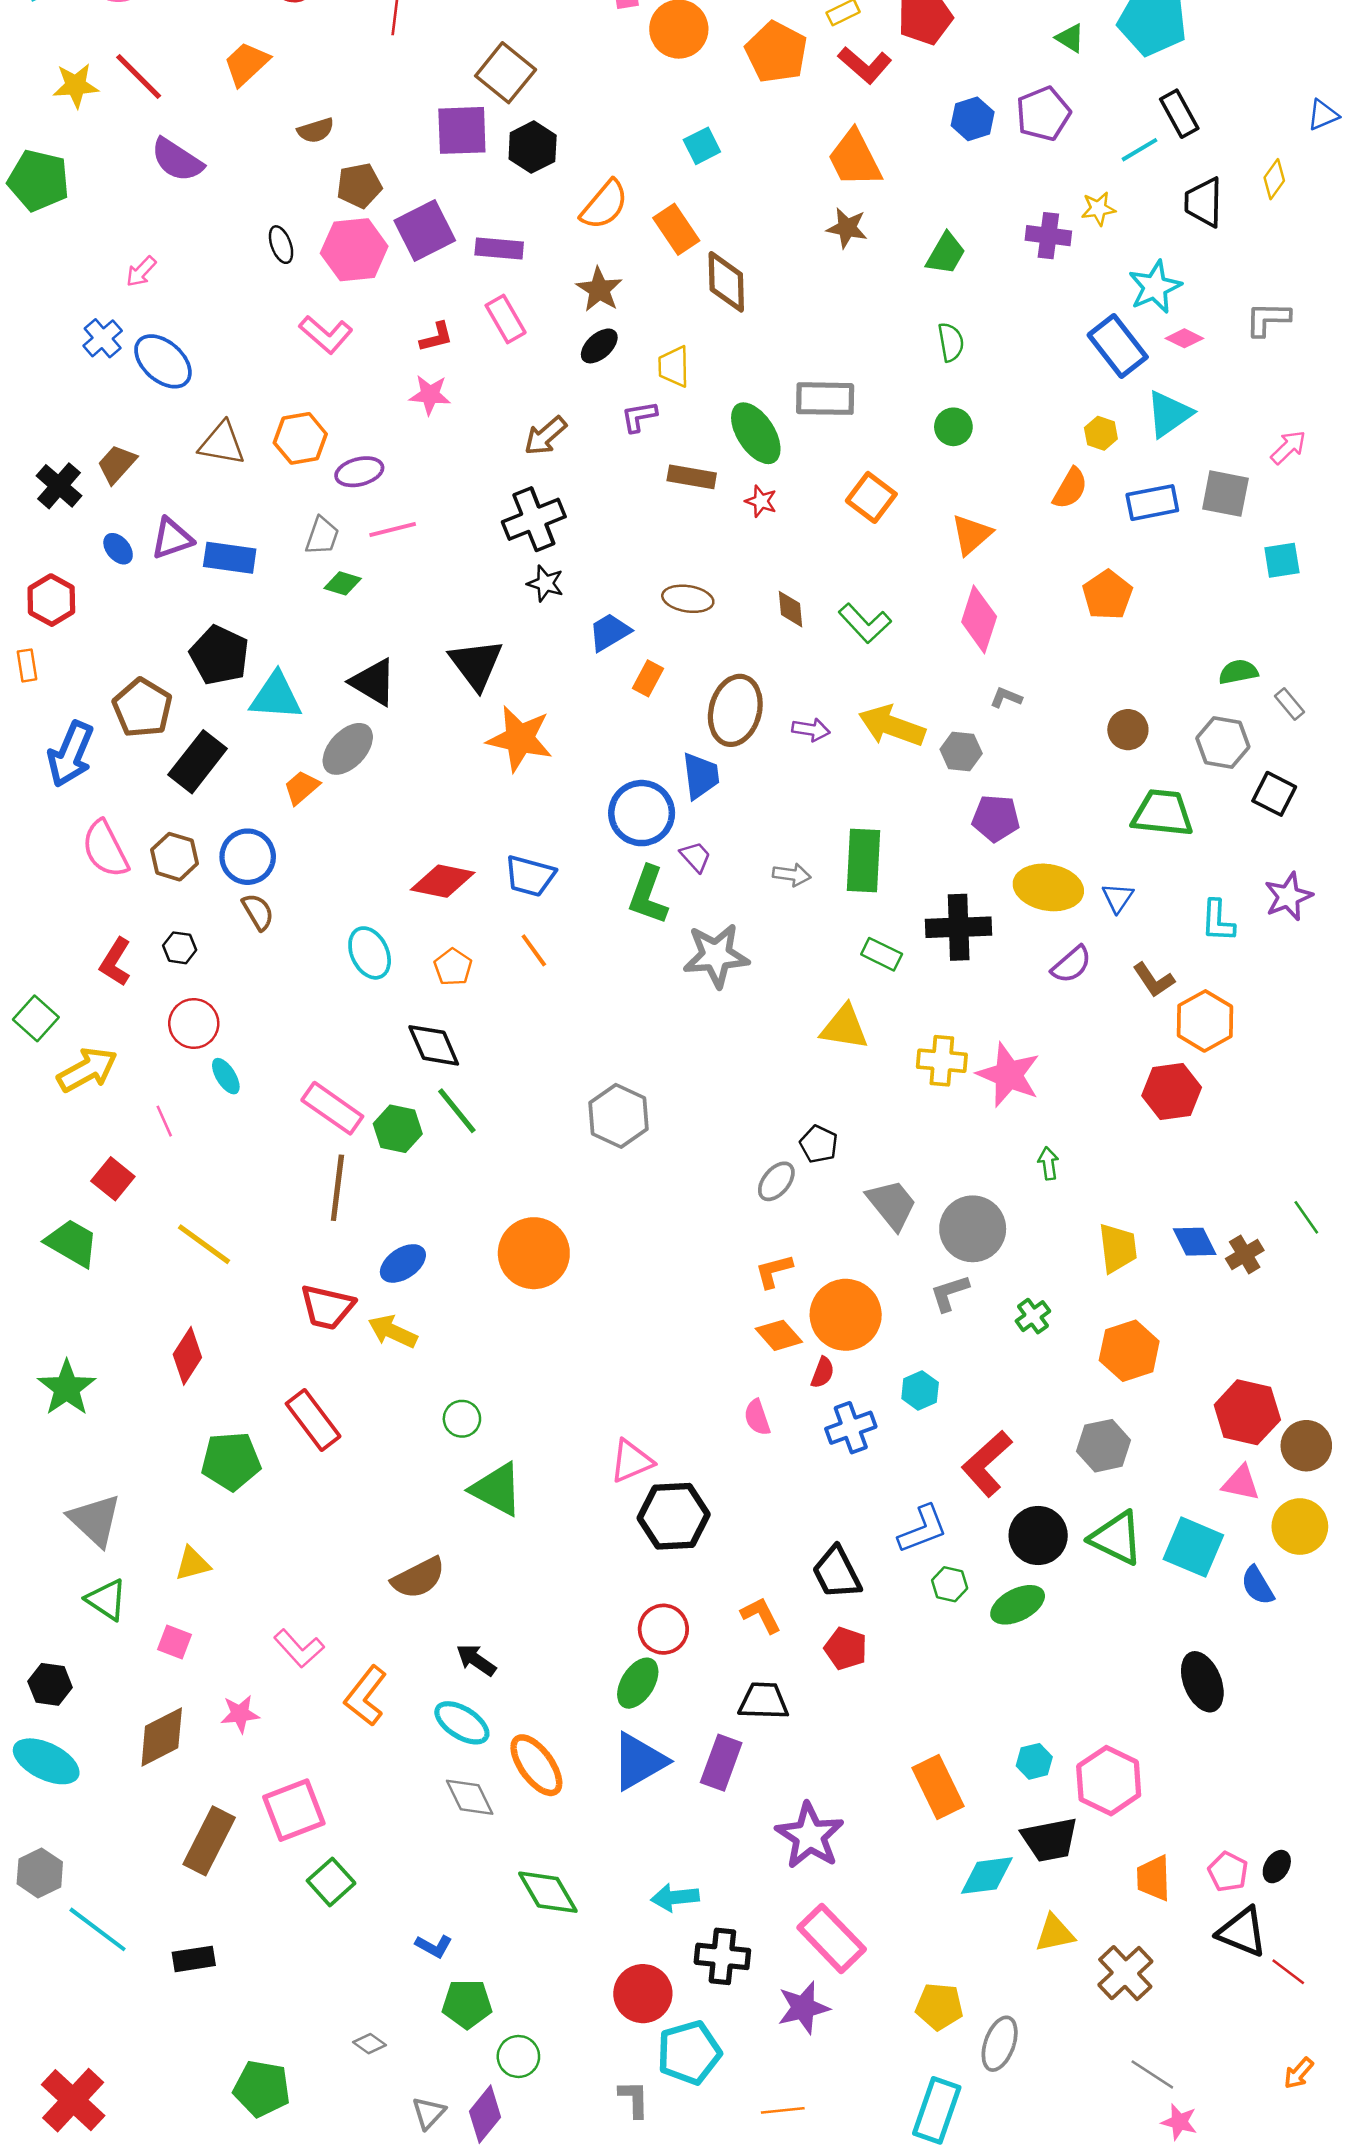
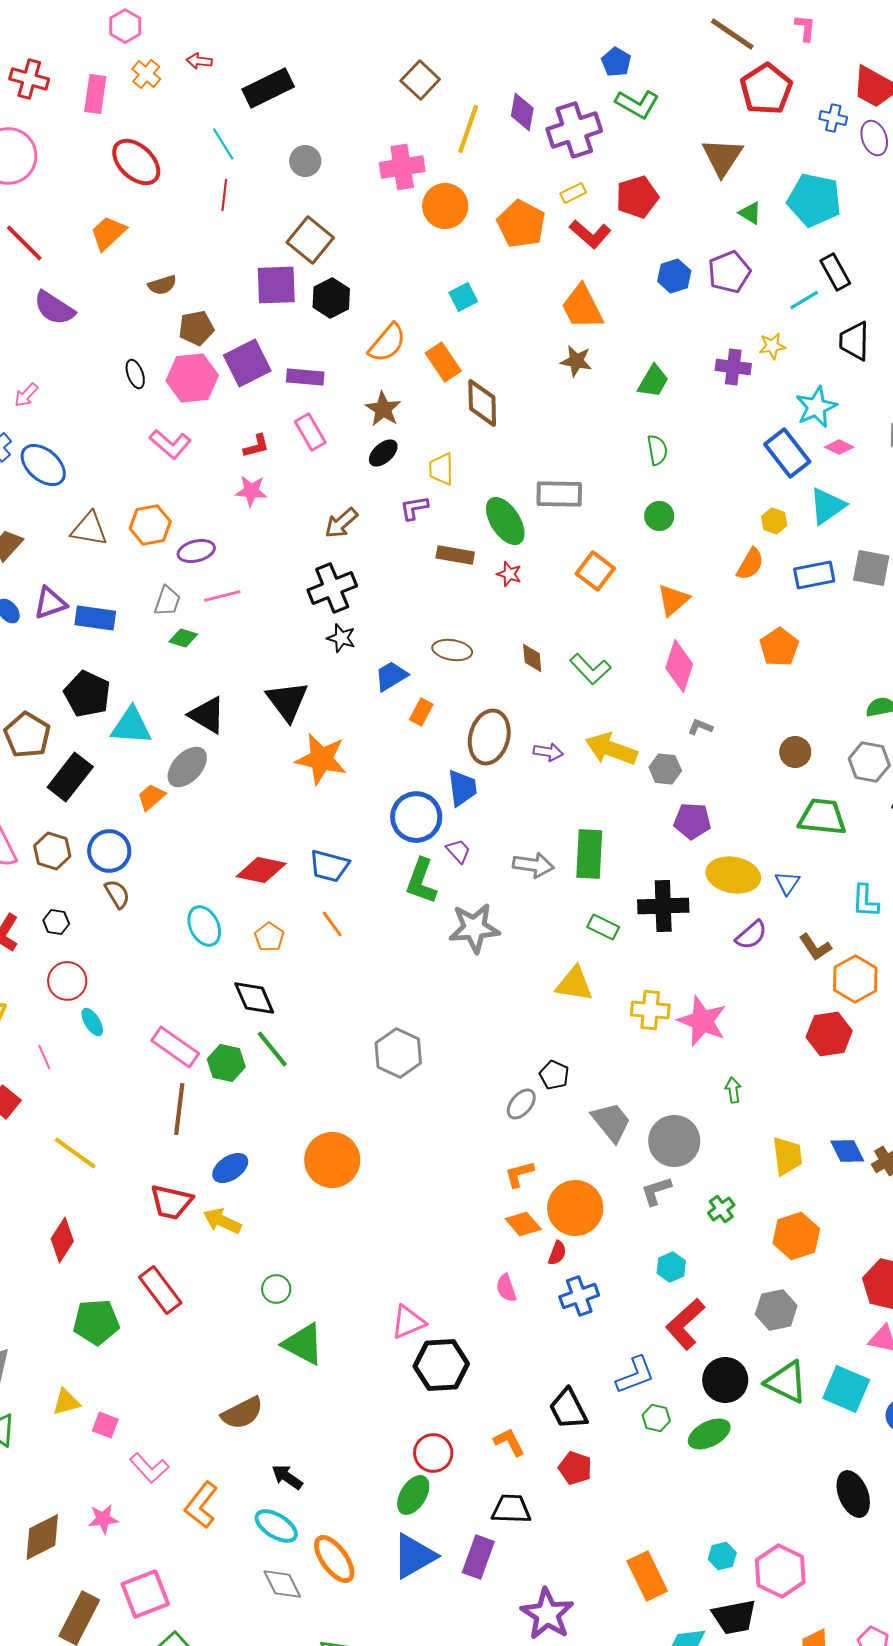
gray arrow: (792, 875) -> (533, 865), size x1.4
cyan hexagon: (920, 1391) -> (671, 1267), moved
pink square: (175, 1642) -> (105, 1425), moved

